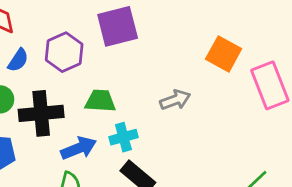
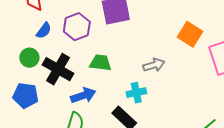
black cross: (41, 113) -> (58, 69), turned 32
cyan cross: (123, 137) -> (136, 93), moved

